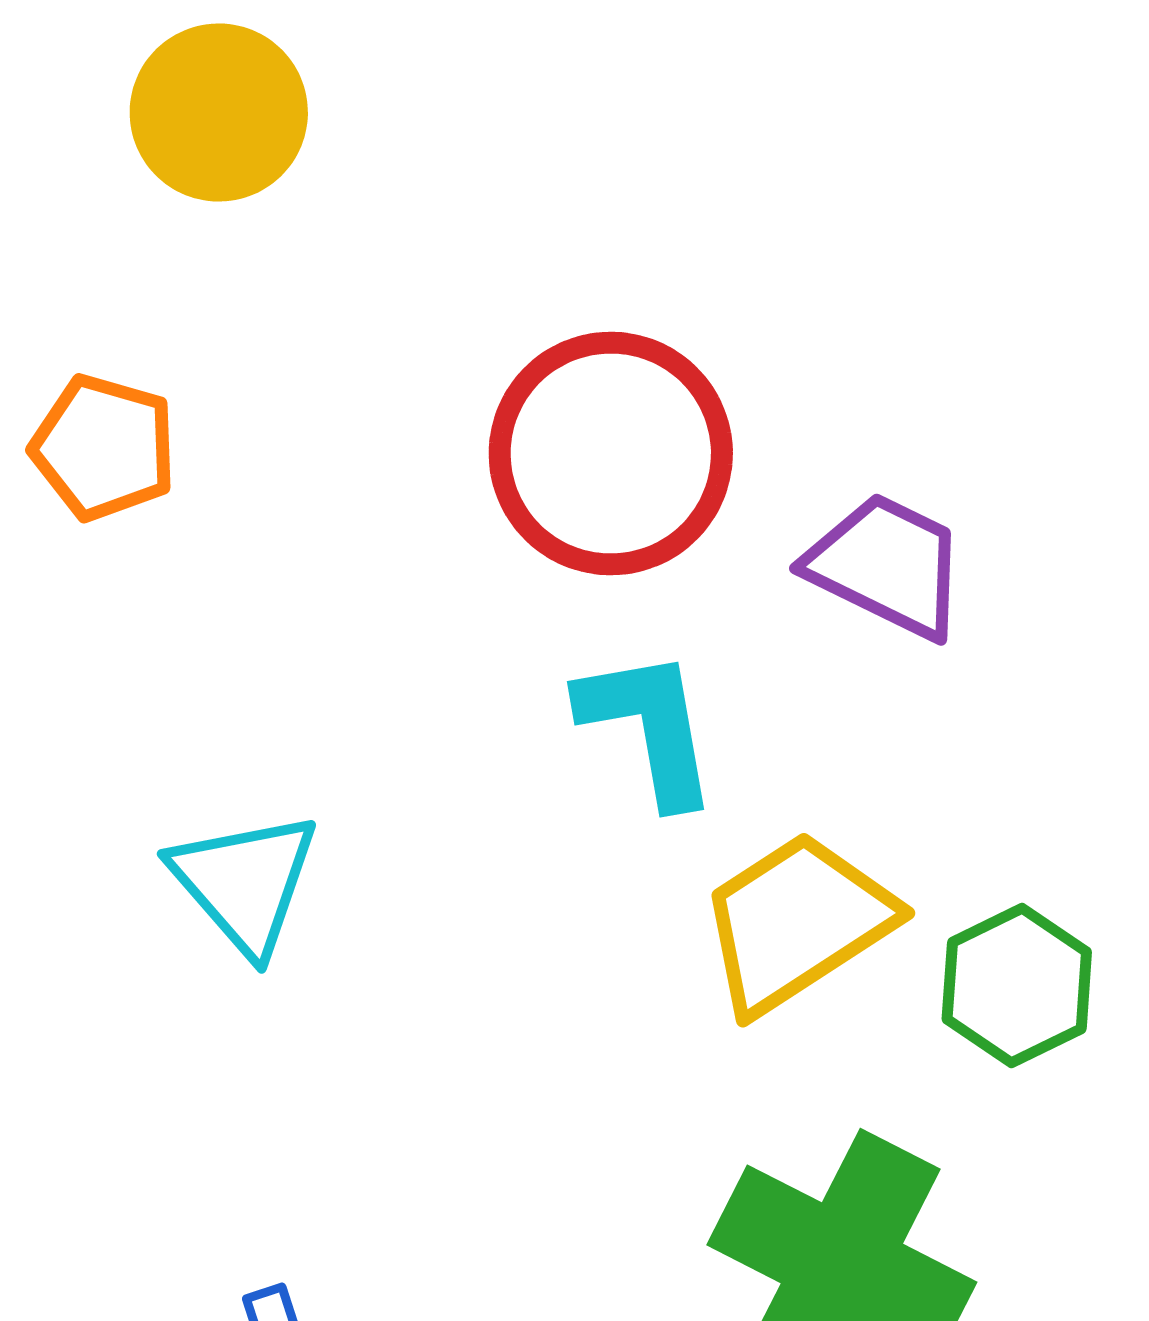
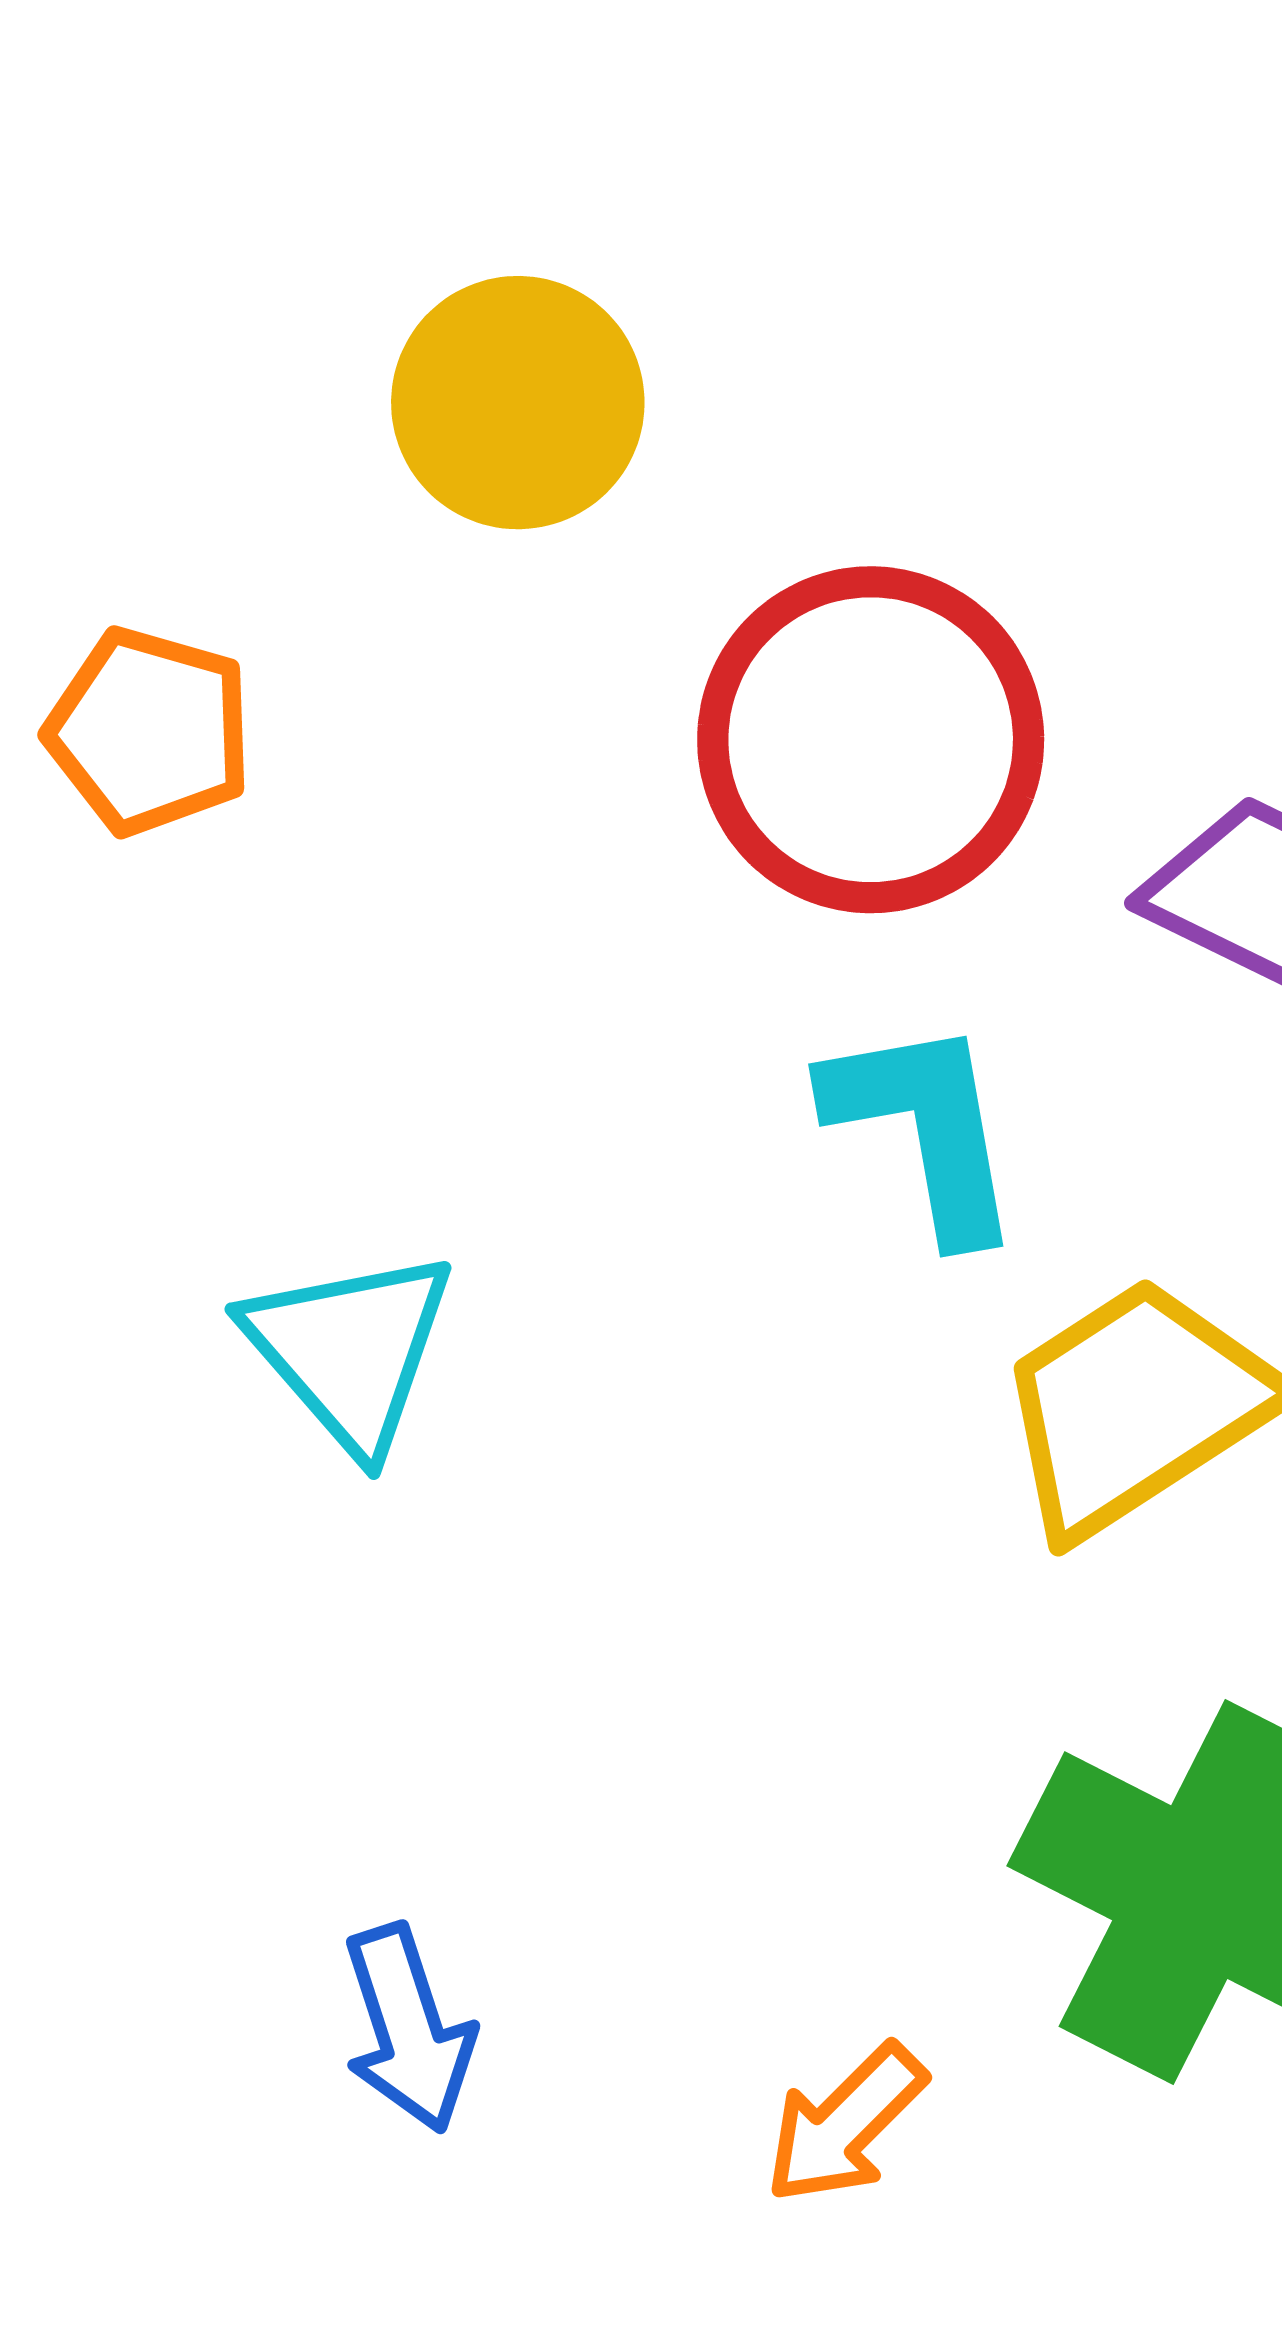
yellow circle: (219, 113) -> (518, 403), moved

